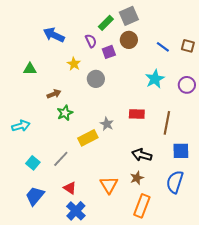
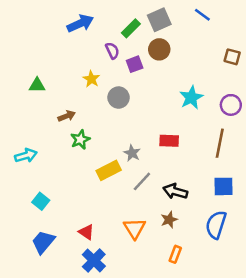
blue arrow: (54, 35) -> (80, 23), moved, turned 130
blue line: (163, 47) -> (202, 15), moved
brown line: (167, 123) -> (220, 143), moved
gray line: (61, 159) -> (142, 181), moved
orange rectangle: (142, 206) -> (175, 254), size x0.6

